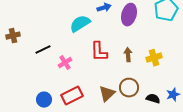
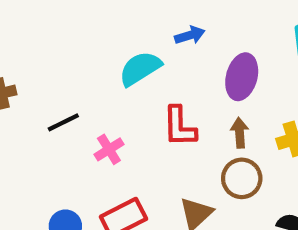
purple ellipse: (129, 15) -> (242, 77), moved
brown circle: (129, 88) -> (242, 178), moved

